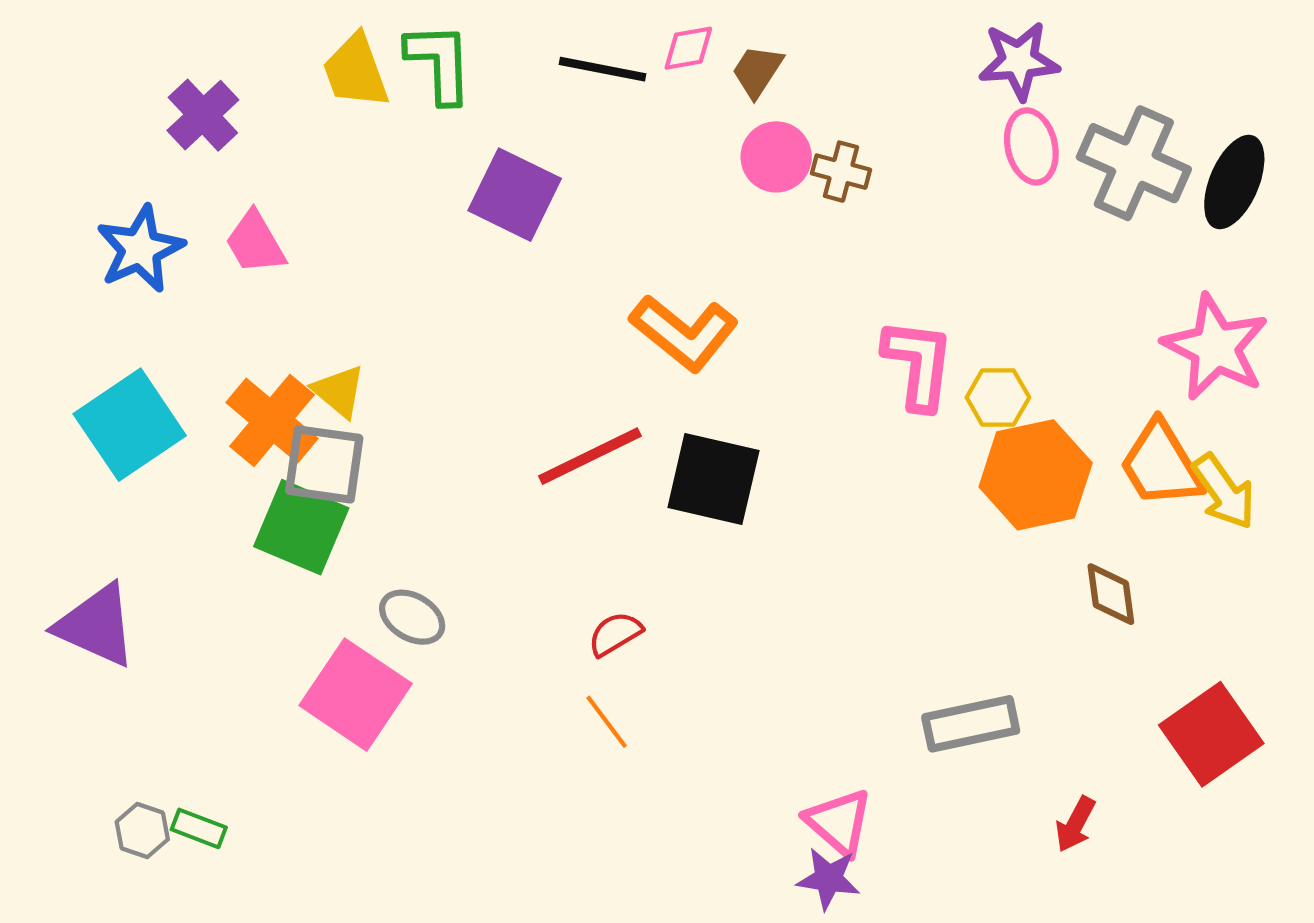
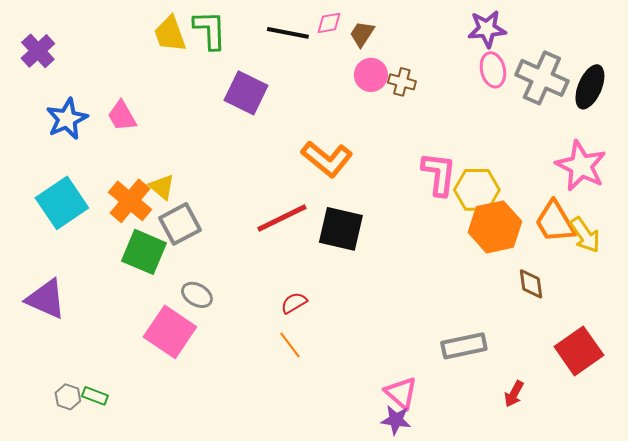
purple cross: (203, 115) -> (38, 51), moved
yellow hexagon: (998, 397) -> (477, 190), size x1.5
gray square: (324, 464) -> (180, 224), moved, turned -36

